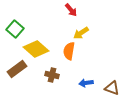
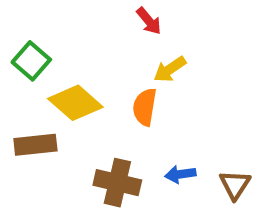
brown rectangle: (17, 69) -> (35, 145), turned 30
brown cross: (52, 75) -> (117, 183), moved, size x1.5
brown triangle: (112, 88) -> (235, 185), turned 42

